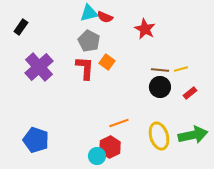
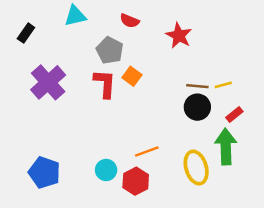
cyan triangle: (89, 13) -> (75, 16), moved
green arrow: (193, 135) -> (226, 147), moved, turned -80
cyan circle: (97, 156) -> (106, 170), moved

